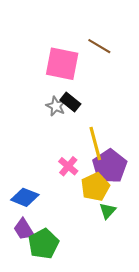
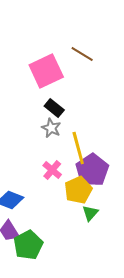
pink square: (62, 64) -> (46, 71), turned -36
gray star: (56, 106) -> (51, 128), moved

